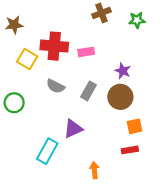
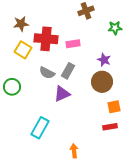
green star: (137, 20) -> (115, 28), moved
brown star: (14, 25) -> (21, 24), moved
gray rectangle: (88, 91) -> (68, 71), moved
purple triangle: (73, 129) -> (62, 94), moved
orange arrow: (94, 170) -> (74, 151), moved

